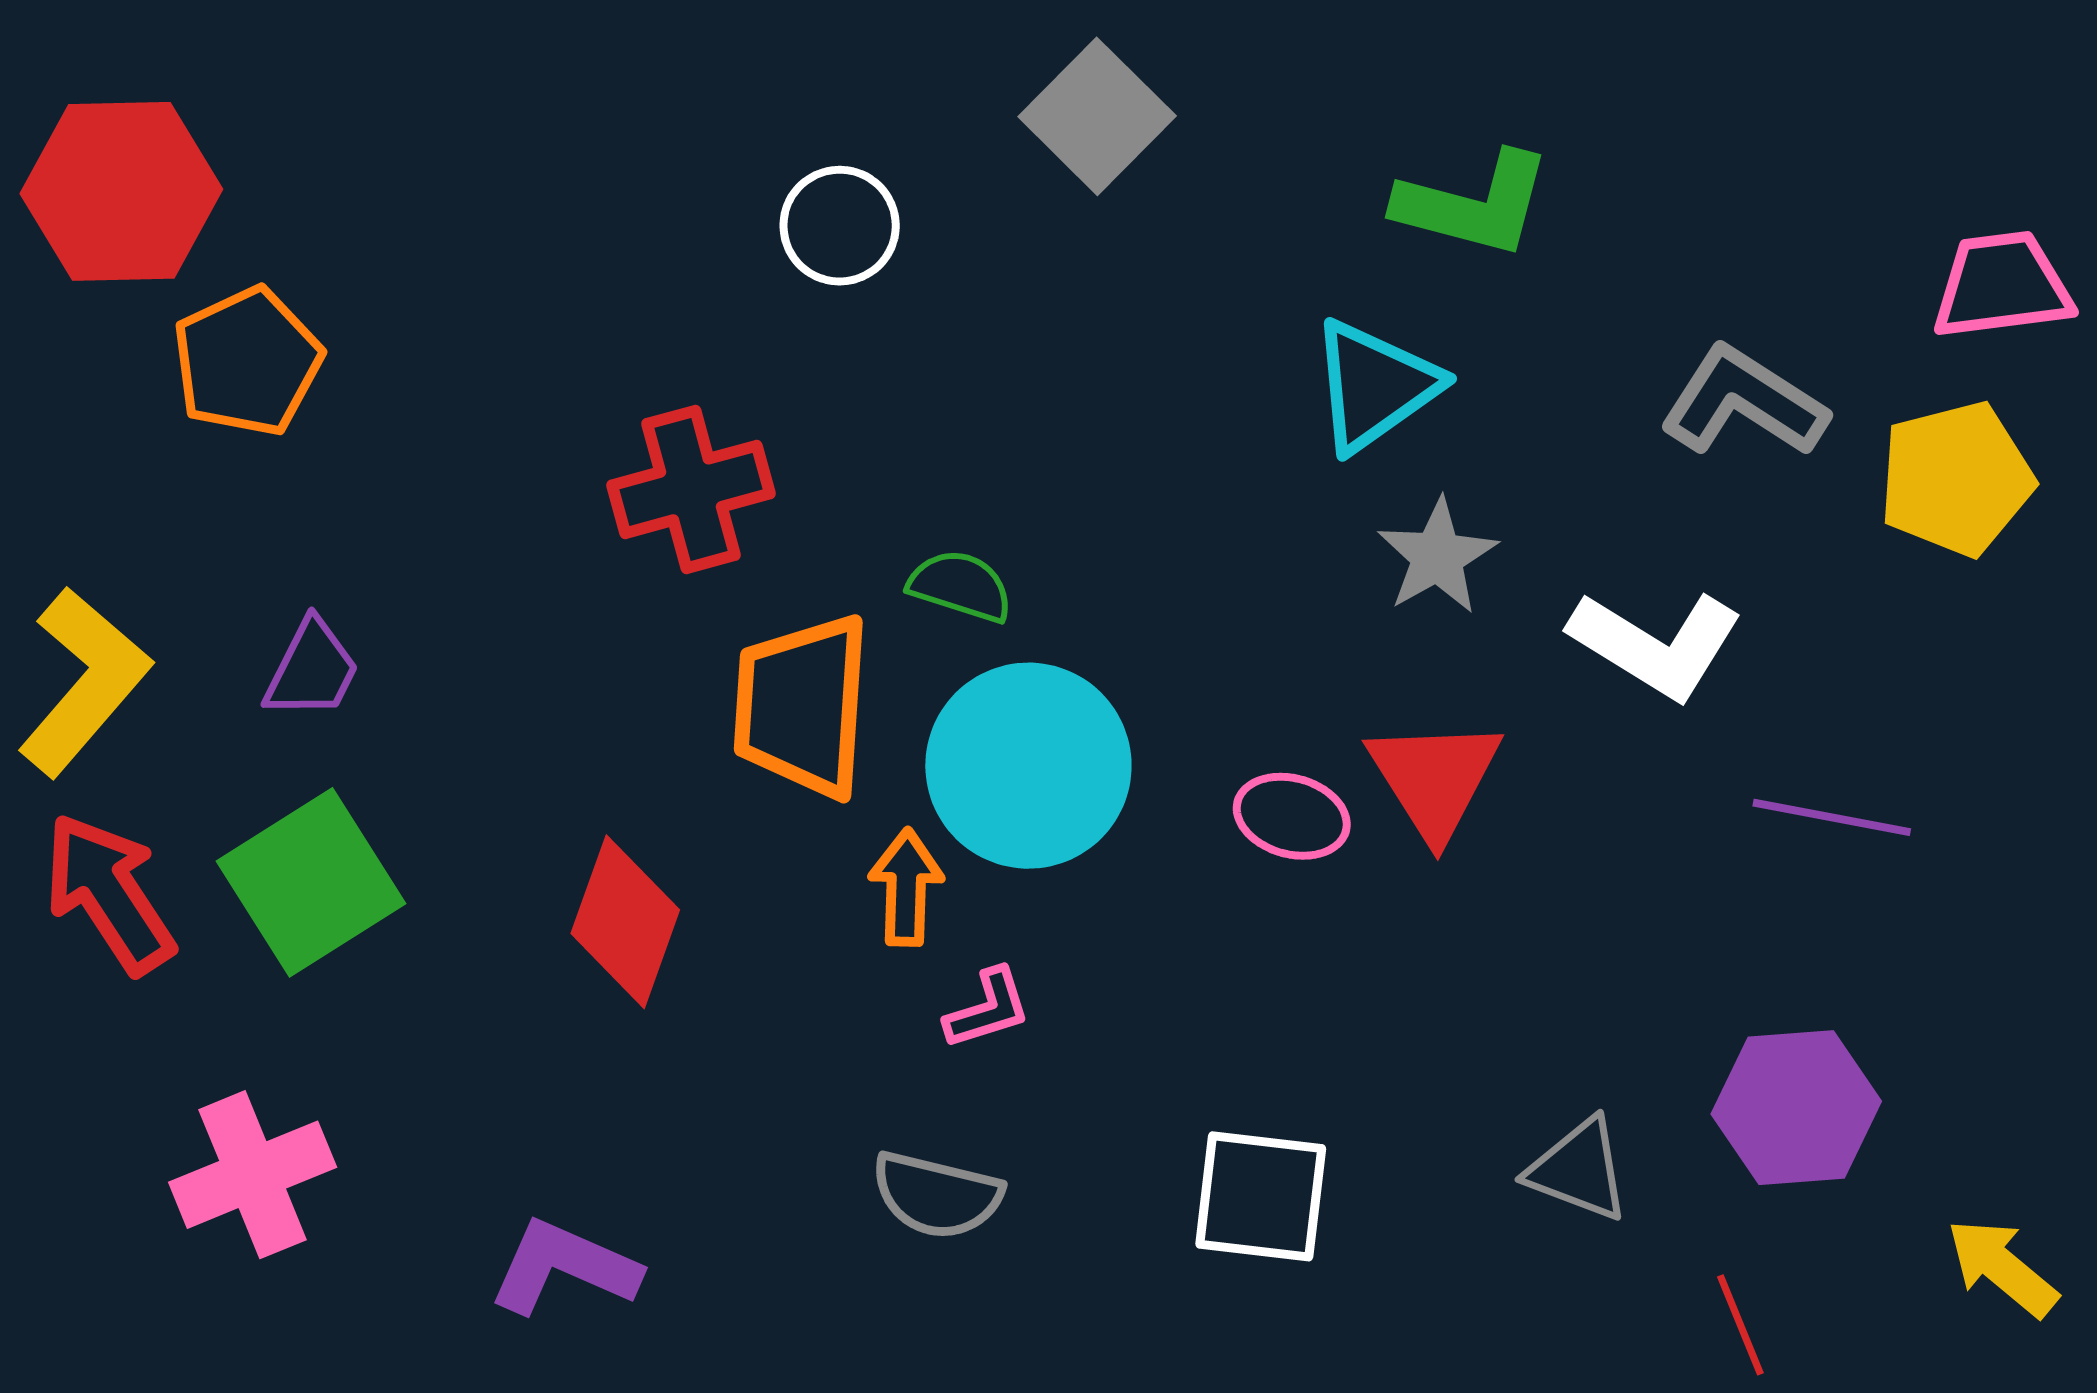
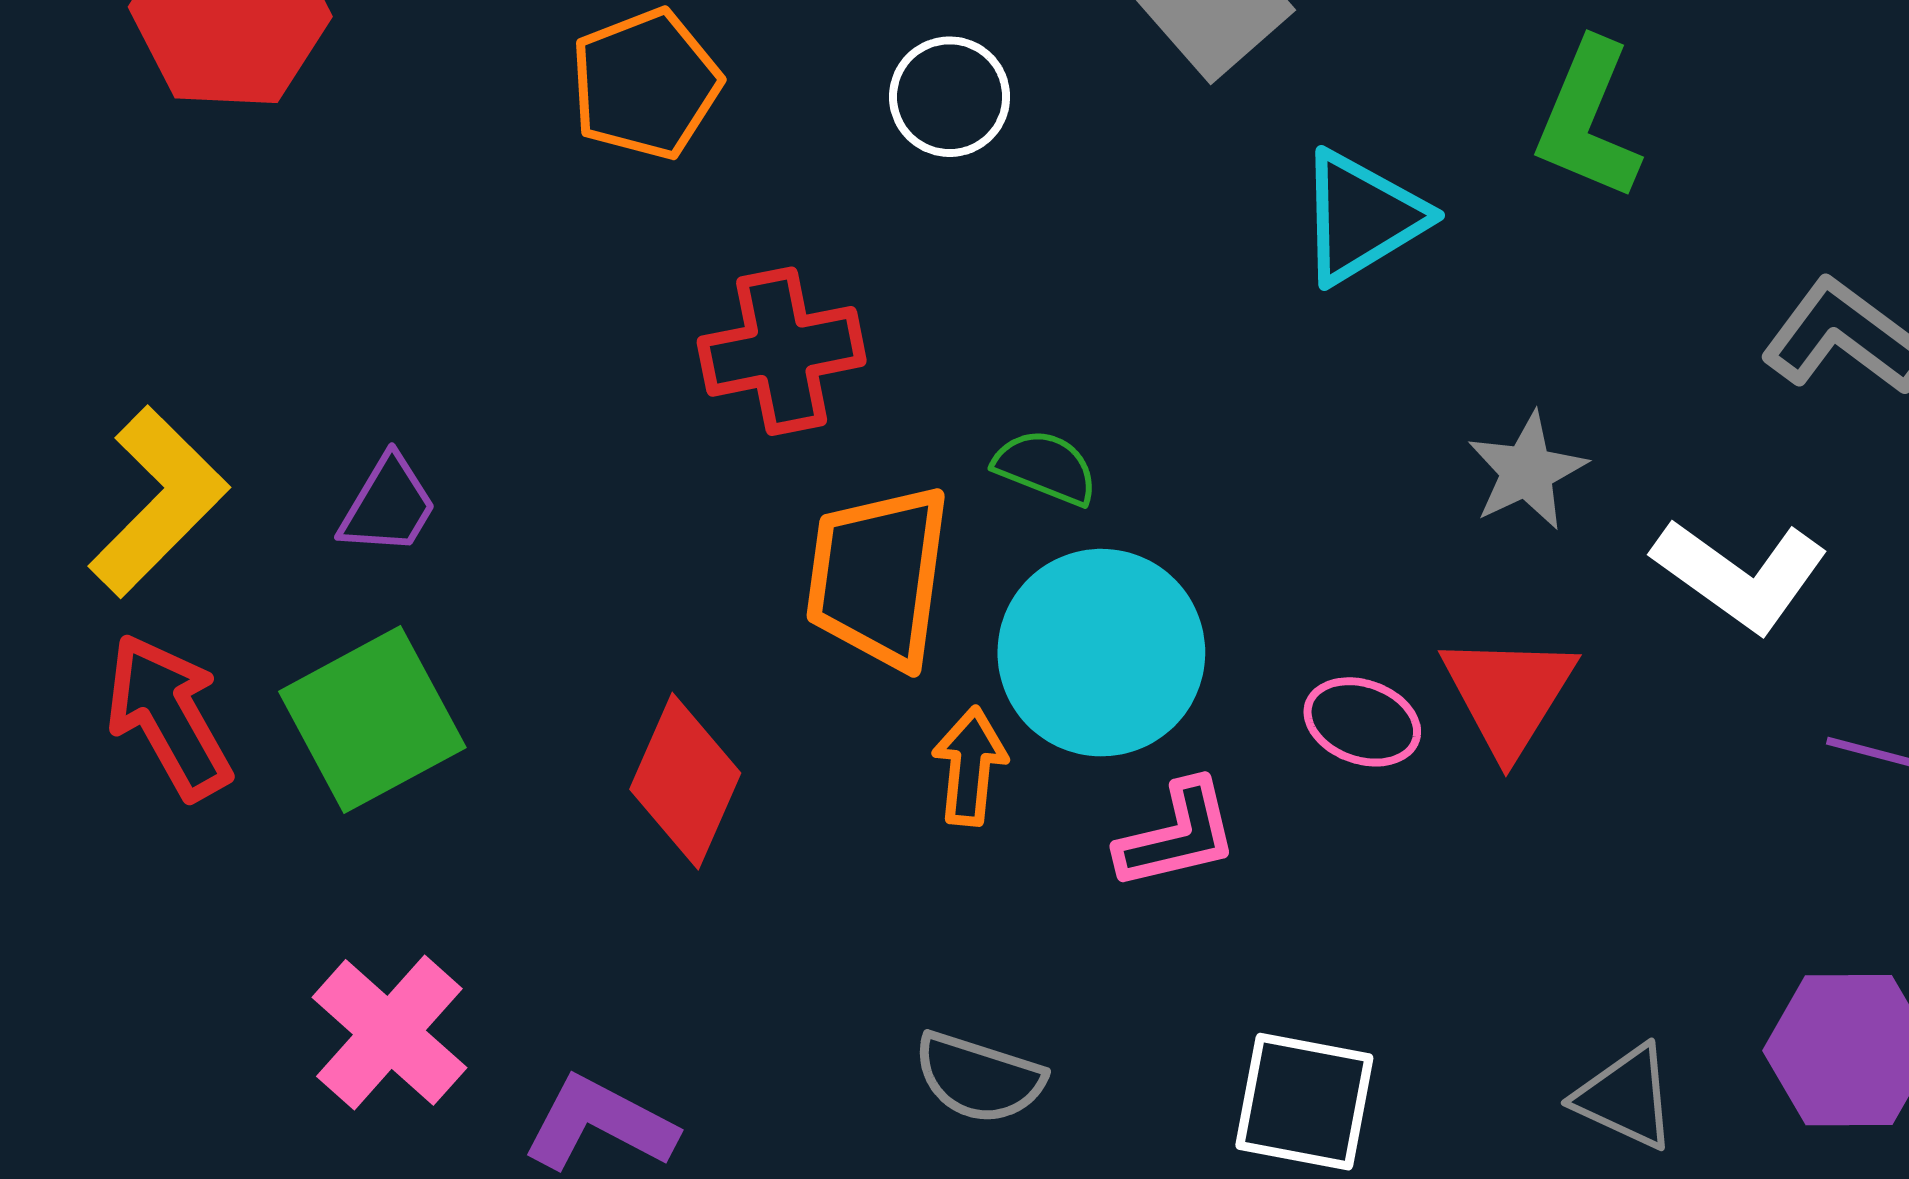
green L-shape: (1474, 204) -> (1588, 120), turned 94
orange pentagon: (247, 362) -> (646, 84), moved
cyan triangle: (1374, 386) -> (1362, 217), moved
pink L-shape: (988, 1009) -> (1177, 835), moved, size x1.4
pink cross: (253, 1175) -> (389, 1032), moved, turned -30

